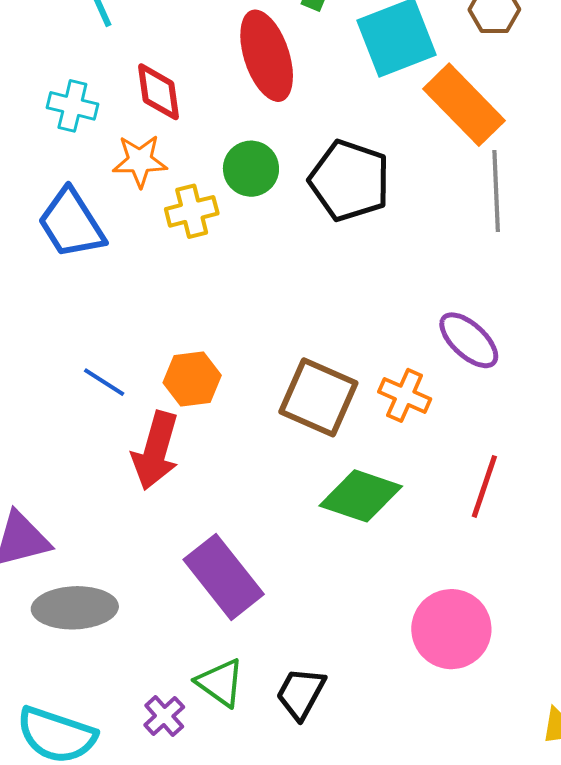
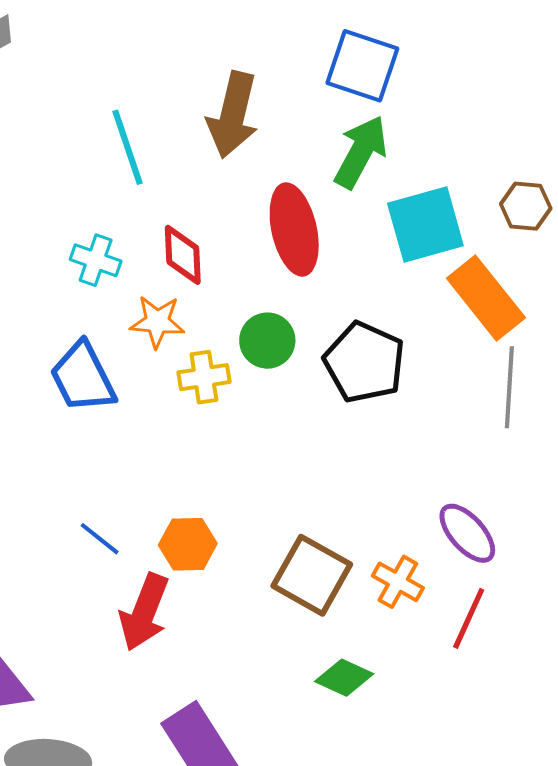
red line: (484, 486) -> (469, 618), moved
green diamond: (361, 496) -> (344, 678), size x0.7

